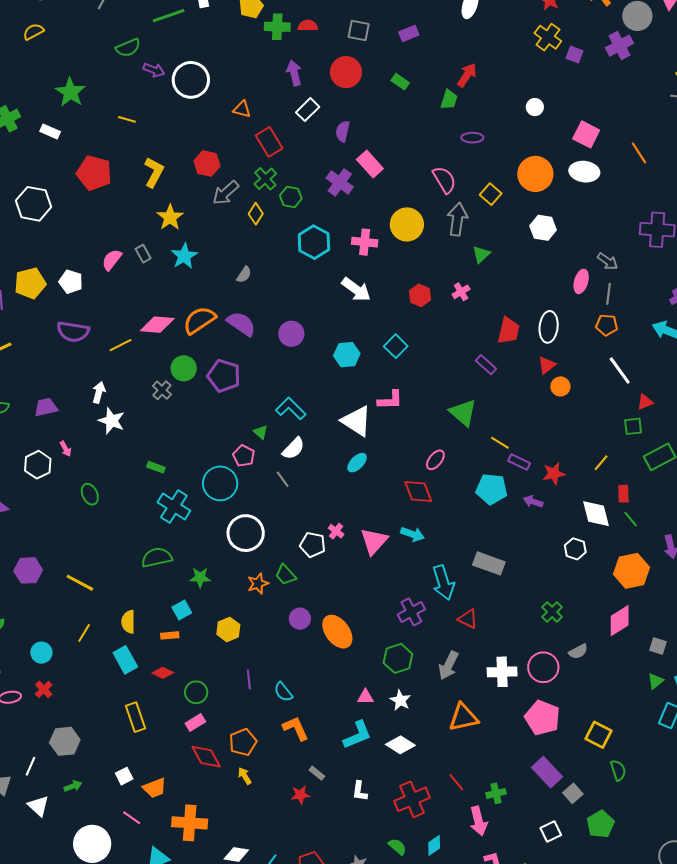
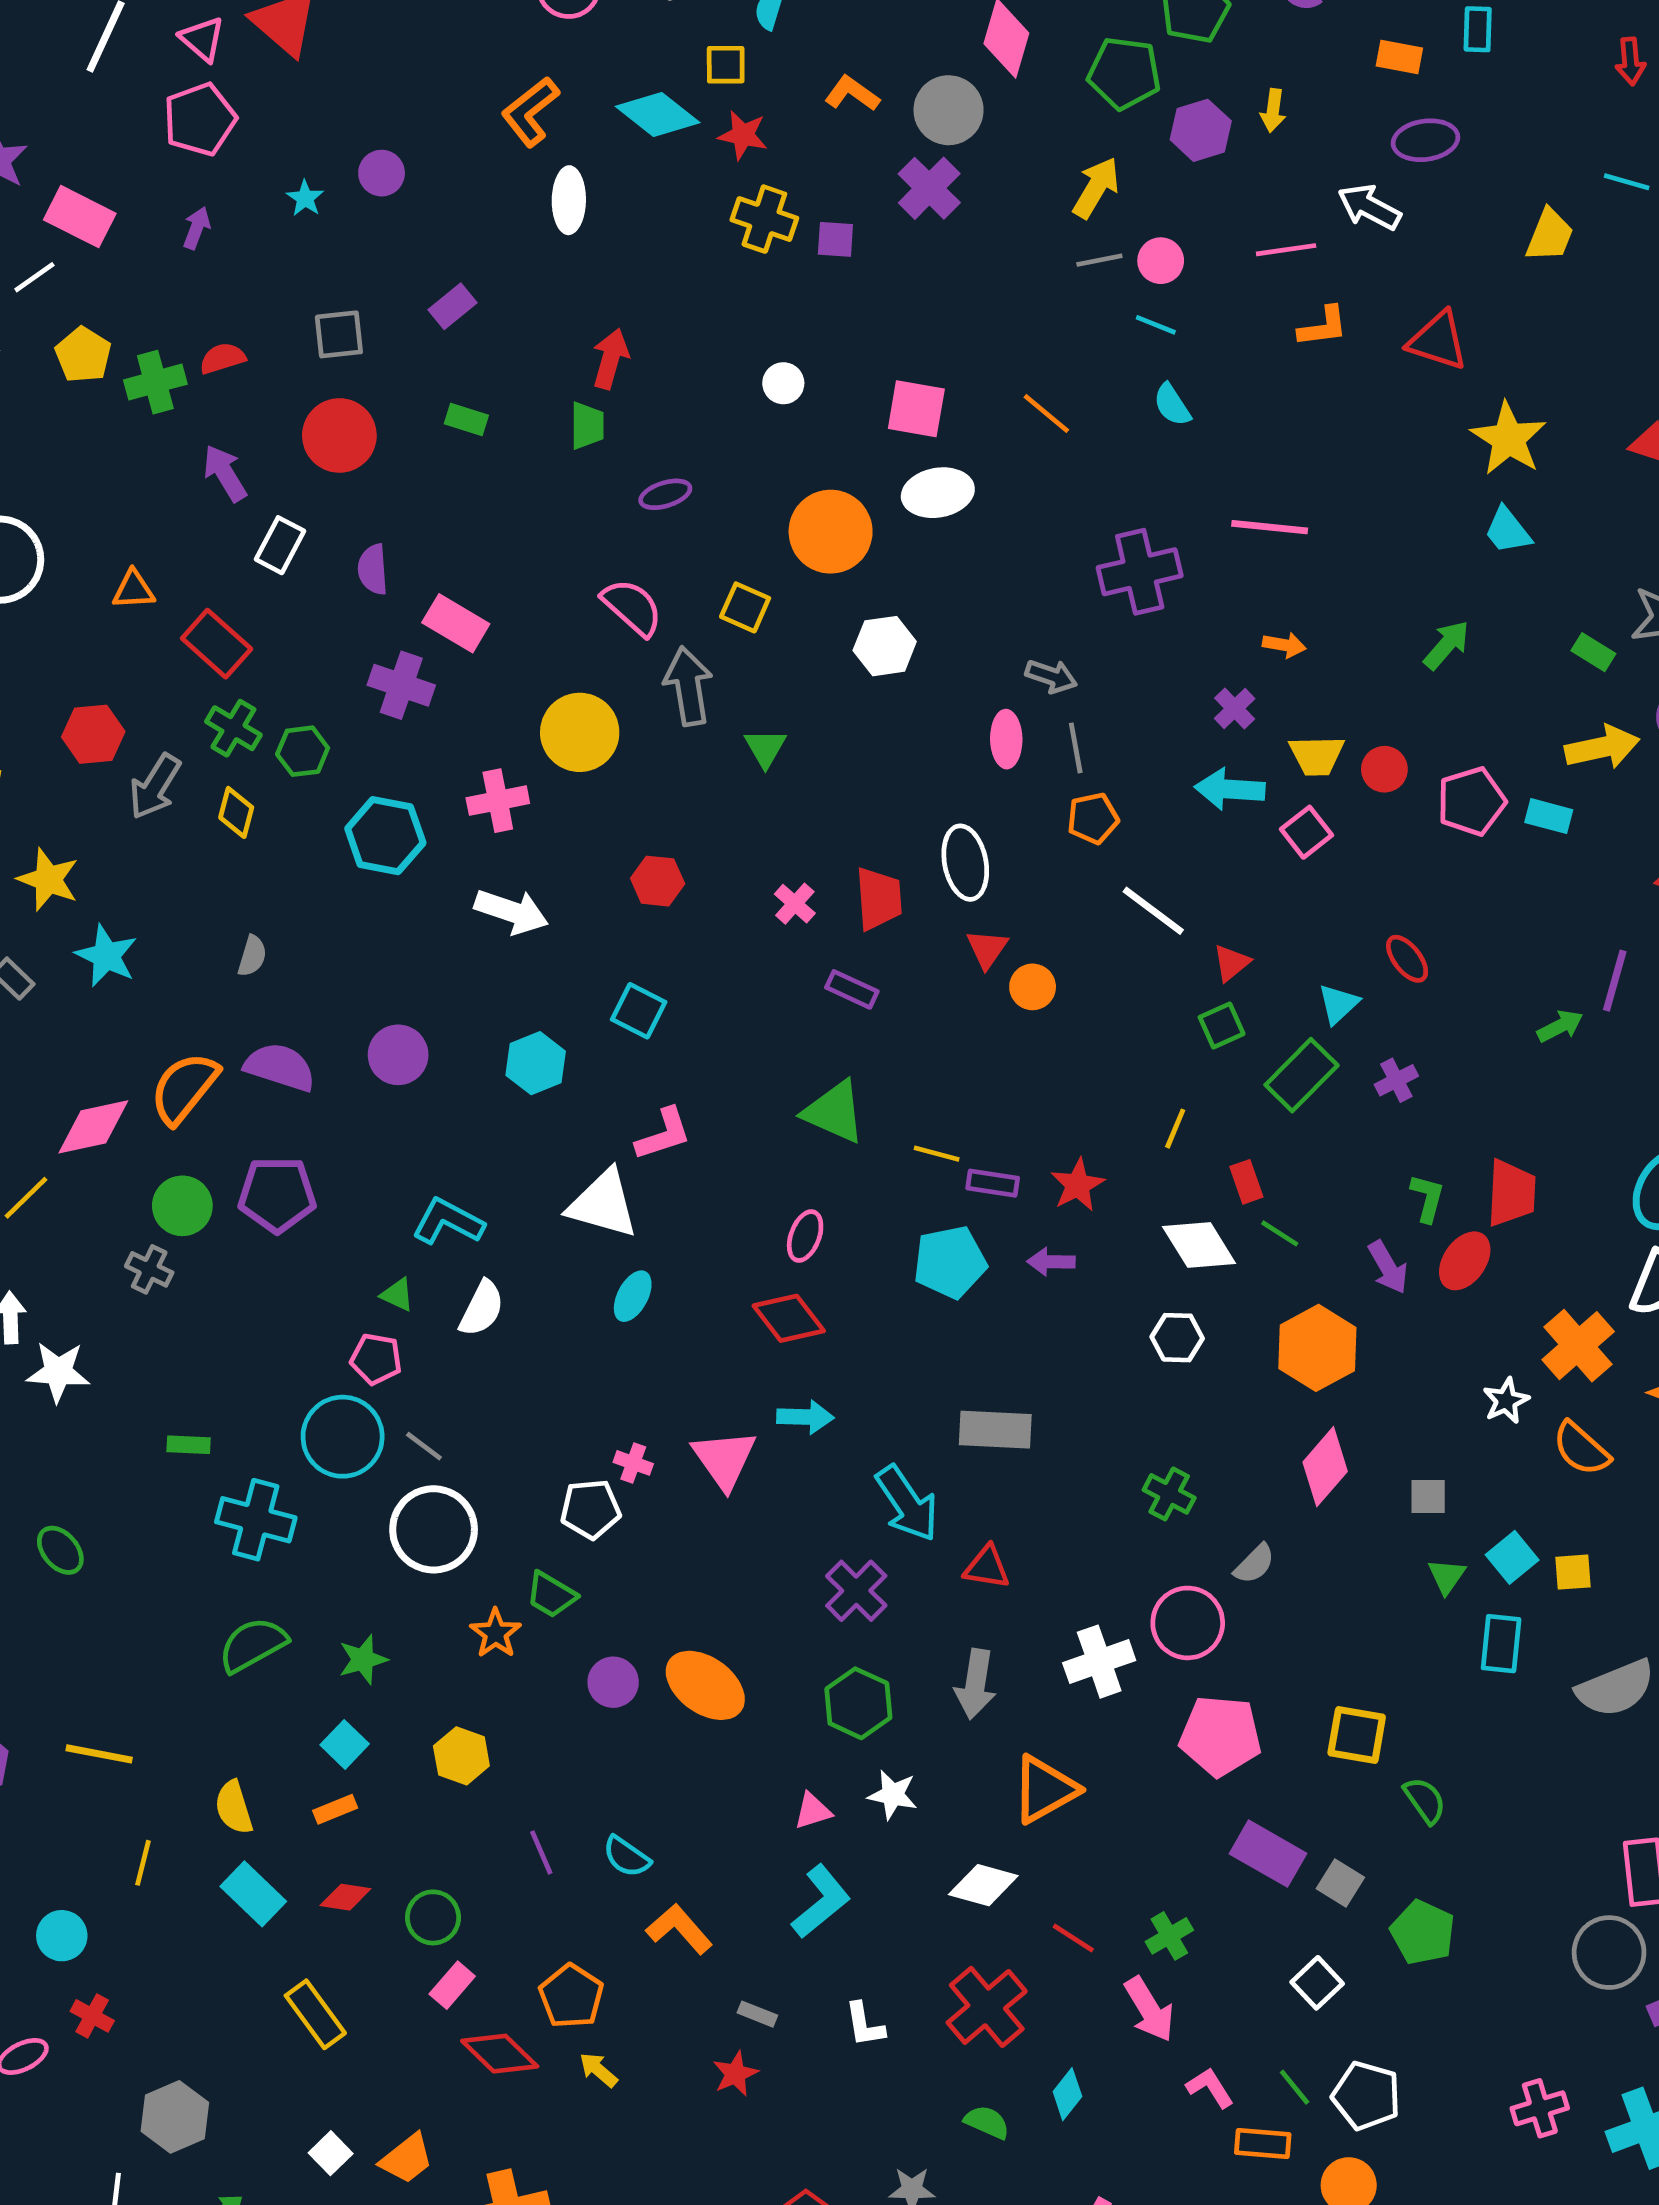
pink cross: (461, 292) -> (795, 904), moved
gray line: (283, 479) -> (424, 1446), moved
white diamond: (400, 745) -> (983, 1885), moved

